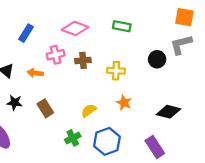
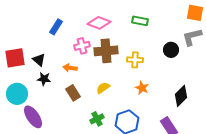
brown cross: (83, 60) -> (106, 51), size x1.6
orange arrow: (35, 73) -> (70, 68), moved
black star: (15, 103) -> (44, 79), moved
yellow semicircle: (89, 111) -> (103, 88), moved
black diamond: (168, 112) -> (181, 96), turned -60

